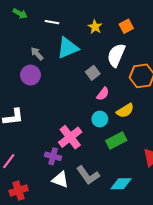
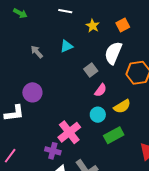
white line: (52, 22) -> (65, 11), moved
cyan triangle: (68, 48) -> (66, 46), size x0.6
purple circle: (30, 75) -> (32, 92), moved

